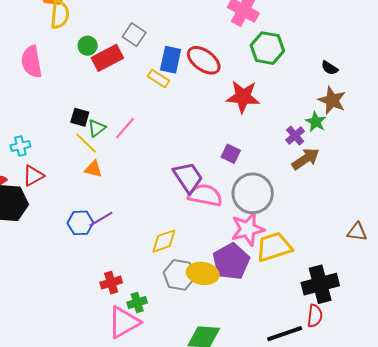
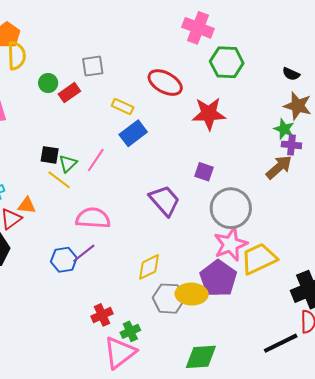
gray square: (134, 35) -> (93, 66), turned -35
red rectangle: (107, 58) -> (69, 93), size x0.7
blue rectangle: (171, 60) -> (133, 133), moved, turned 48
purple cross: (295, 136) -> (291, 145), moved, turned -36
orange triangle: (93, 169) -> (27, 205), moved
pink semicircle: (205, 195) -> (93, 218), moved

